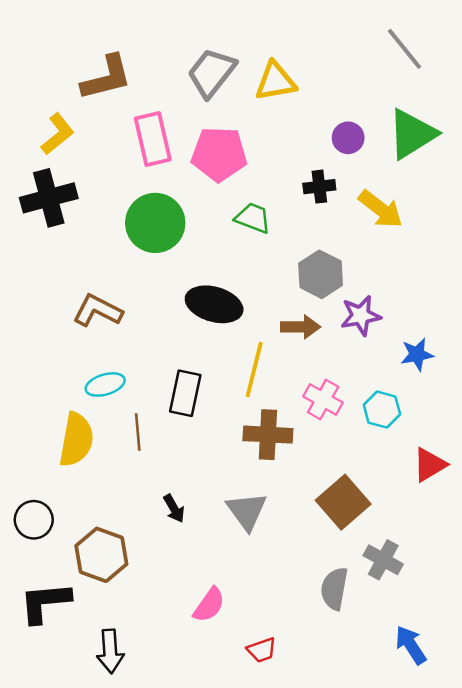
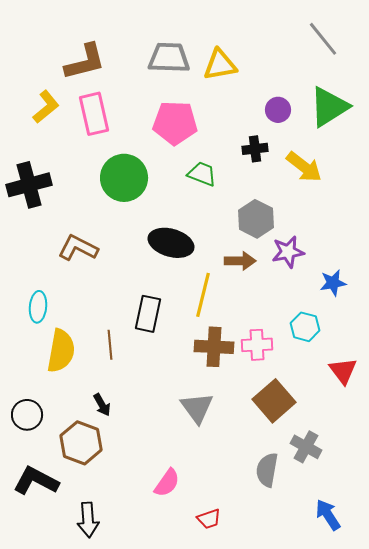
gray trapezoid: (212, 73) -> (169, 58), turned 54
pink rectangle: (153, 139) -> (94, 114), moved
black cross: (49, 198) -> (29, 185), moved
cyan ellipse: (105, 384) -> (38, 307), moved, turned -68
pink cross: (323, 400) -> (257, 345), moved, turned -32
red triangle: (430, 465) -> (343, 371), turned -36
black arrow: (174, 508) -> (102, 405), moved
black L-shape: (45, 602) -> (36, 481), turned 33

